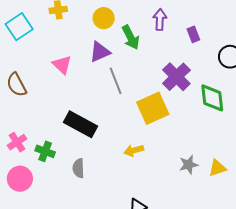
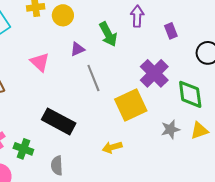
yellow circle: (104, 18) -> (63, 15), moved
purple triangle: (100, 52) -> (77, 49), size x0.7
gray star: (189, 165) -> (170, 129), moved
yellow triangle: (217, 168) -> (199, 130), moved

